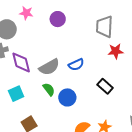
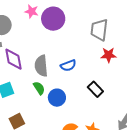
pink star: (26, 13) -> (31, 11), moved
purple circle: (58, 19) -> (53, 19), size x1.5
gray semicircle: (49, 67) -> (41, 66), turned 110

